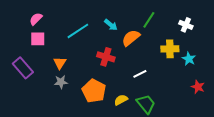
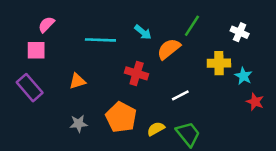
cyan line: (78, 31) -> (100, 40), turned 35
pink square: (38, 39) -> (36, 50), moved
orange triangle: (60, 63) -> (77, 81), turned 40
gray star: (61, 82) -> (79, 124), moved
red star: (198, 87) -> (255, 102), moved

